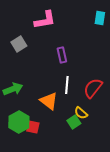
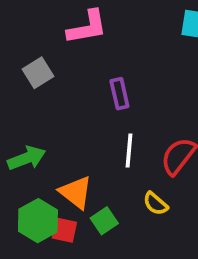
orange triangle: (49, 101) -> (76, 192), moved
green square: (74, 122) -> (104, 221), moved

